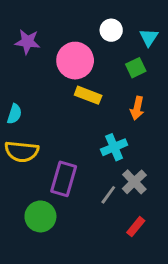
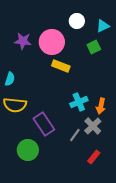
cyan triangle: (149, 37) -> (103, 26), turned 32
purple star: (27, 42) -> (23, 41), moved
orange arrow: (137, 108) -> (101, 106), moved
purple rectangle: (64, 179) -> (44, 124), turned -50

